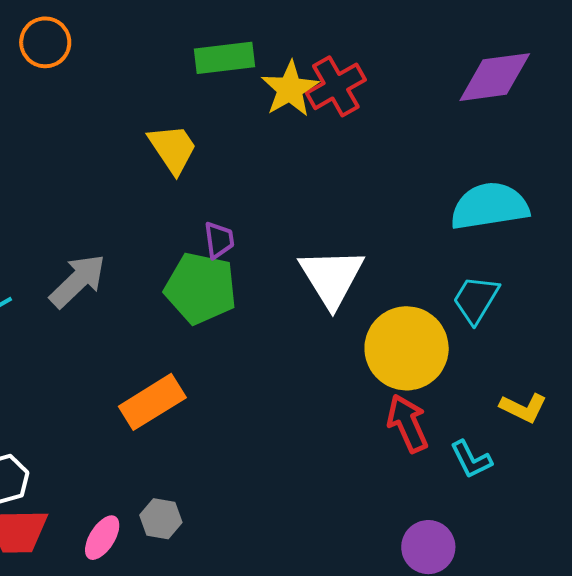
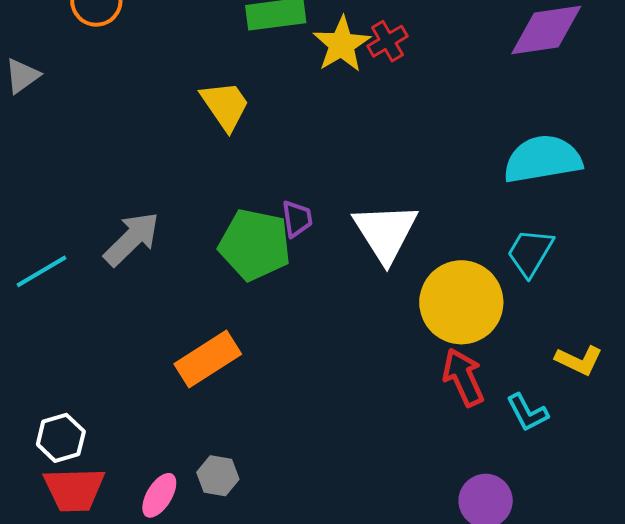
red cross: (336, 86) -> (387, 41), size x0.7
purple trapezoid: (219, 240) -> (297, 219), moved

